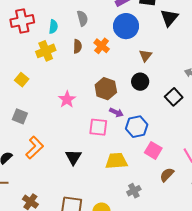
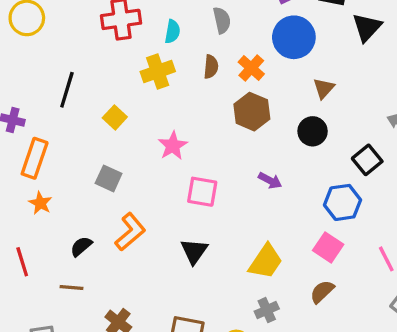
brown hexagon: (106, 89) -> (252, 112), moved
pink star: (67, 99) -> (173, 146), moved
pink square: (98, 127) -> (202, 192), moved
blue hexagon: (137, 127) -> (343, 202), moved
yellow trapezoid: (116, 161) -> (266, 261), turned 125
brown semicircle: (167, 175) -> (322, 292), moved
gray cross: (134, 191) -> (267, 310), moved

